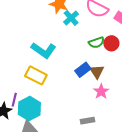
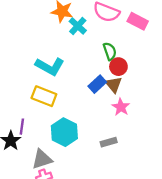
green semicircle: (96, 43) -> (110, 51), turned -84
red circle: (111, 43) -> (118, 67), moved
cyan hexagon: (29, 108) -> (64, 132), moved

